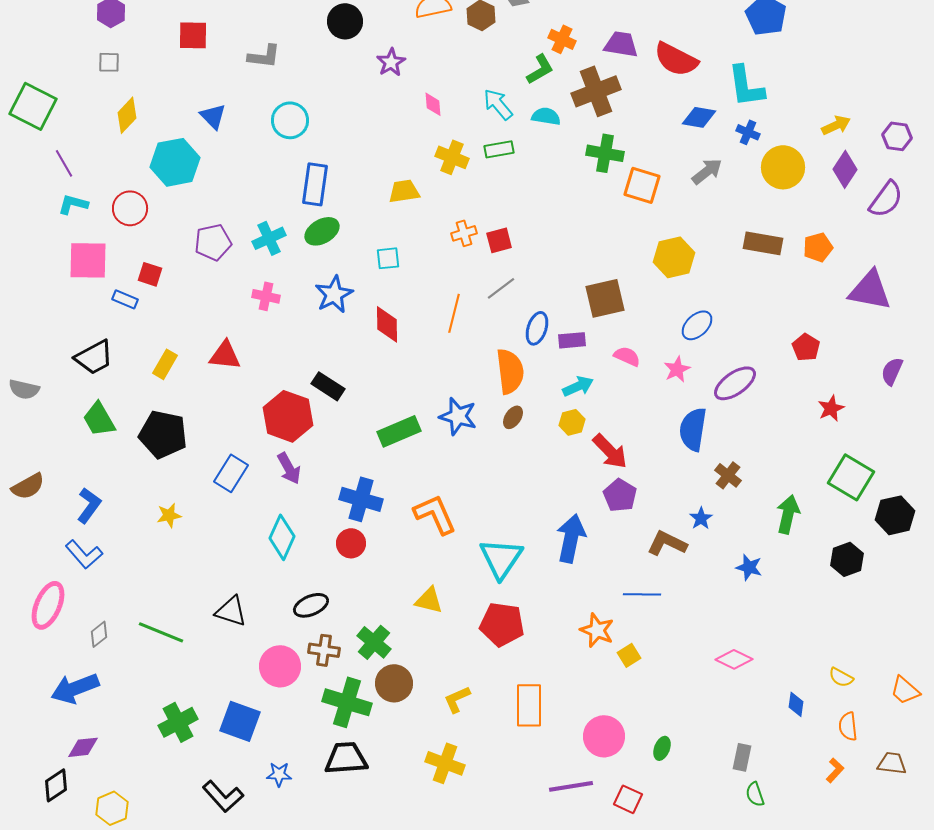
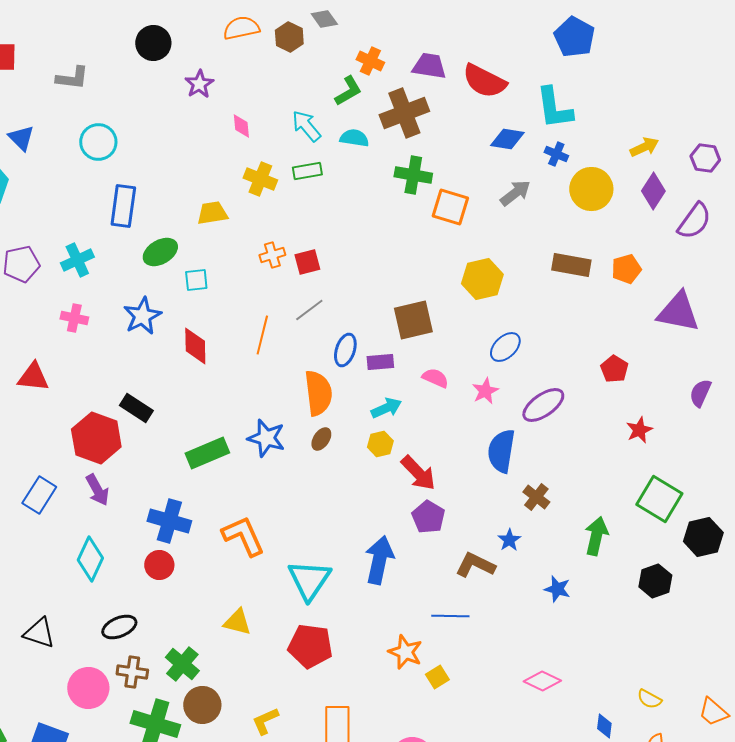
green ellipse: (322, 231) -> (160, 252), moved

